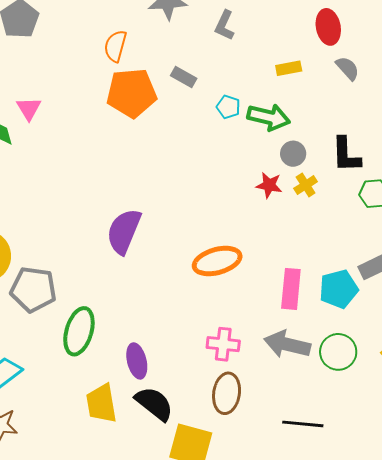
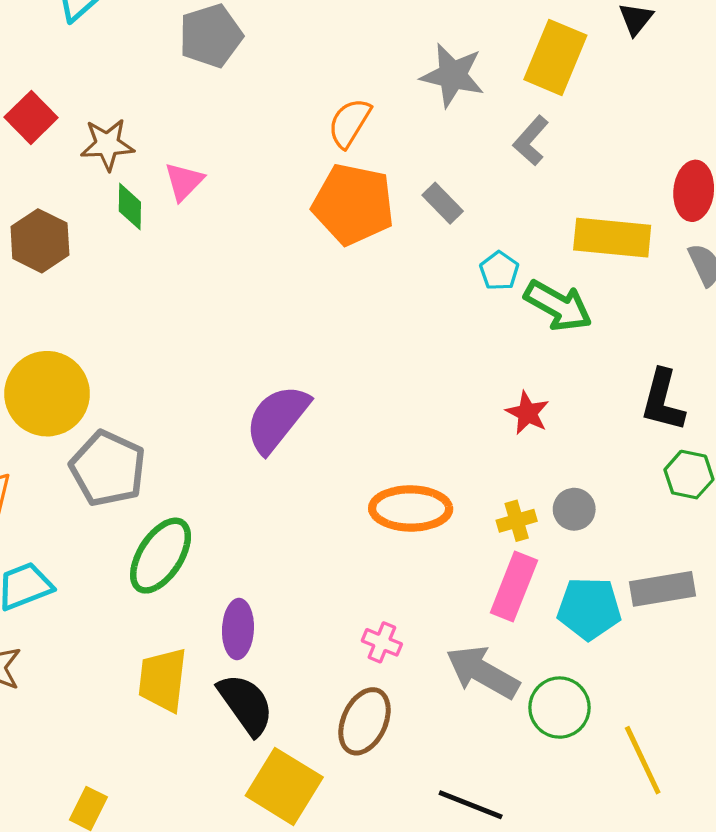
yellow rectangle: (289, 68) -> (612, 238), size x1.8
gray circle: (293, 154) -> (574, 509), moved
yellow cross: (306, 185) -> (517, 521), moved
pink cross: (223, 344) -> (382, 642), size x0.7

